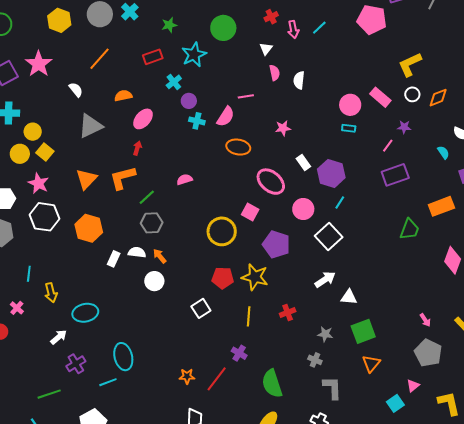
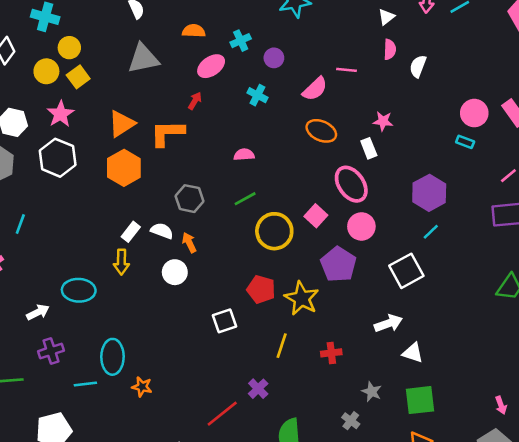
cyan cross: (174, 82) -> (241, 41), moved
cyan cross: (197, 121) -> (257, 95), moved
white rectangle: (303, 162) -> (369, 148), moved
green line: (147, 197) -> (245, 199), moved
pink circle: (303, 209) -> (361, 226), moved
orange hexagon: (89, 228) -> (124, 168), moved
yellow arrow: (51, 293) -> (121, 262), moved
orange star: (187, 376) -> (142, 387), moved

